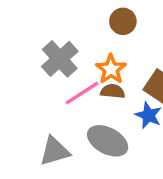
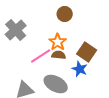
gray cross: (60, 59) -> (16, 30), moved

